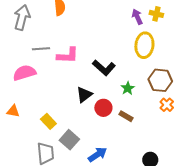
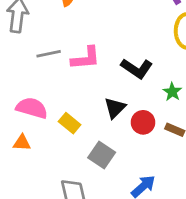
pink semicircle: (24, 73) -> (32, 108), moved, turned 40
yellow rectangle: (48, 121) -> (70, 123), moved
gray square: (69, 140) -> (102, 155), moved

